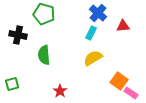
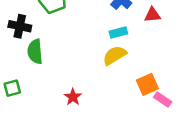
cyan rectangle: (91, 33) -> (118, 33), moved, turned 48
green semicircle: (44, 55) -> (35, 52), moved
orange square: (119, 81) -> (147, 84), turned 30

